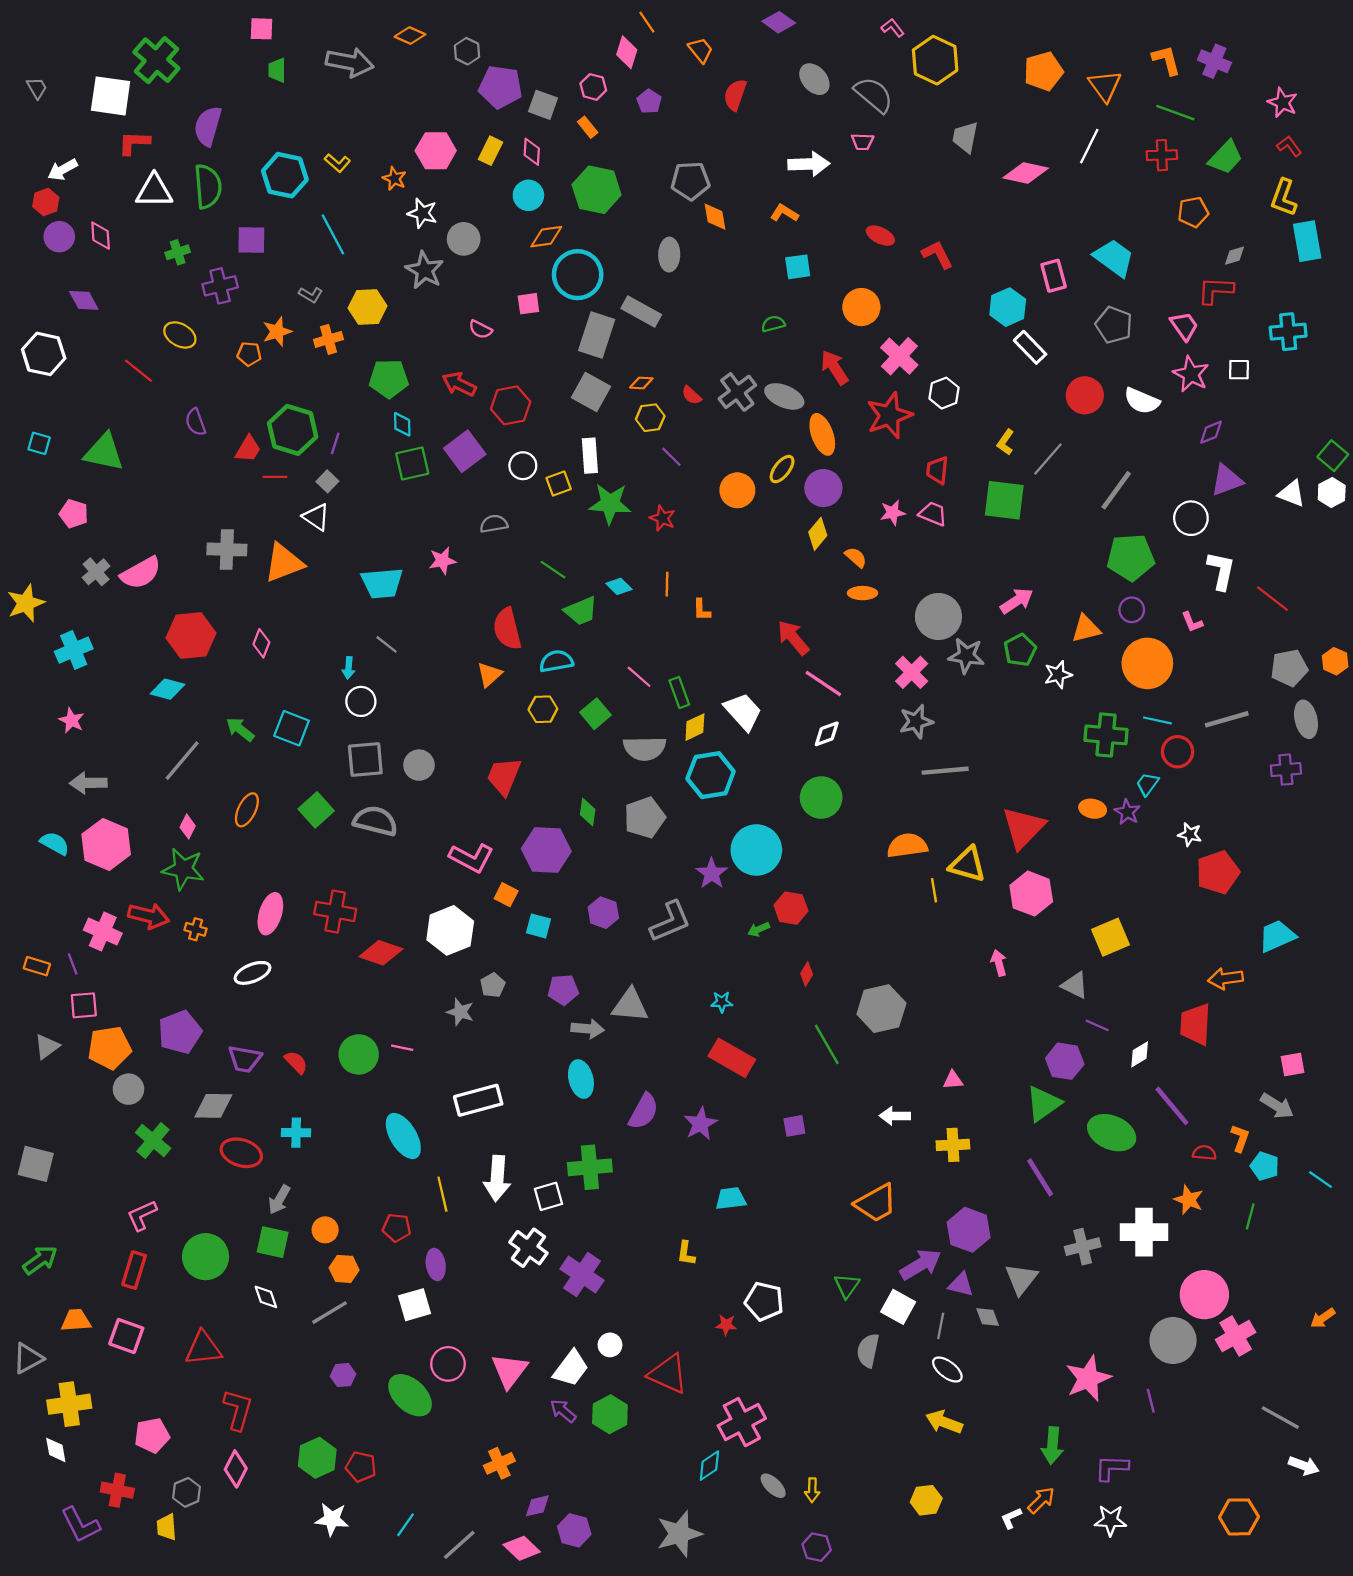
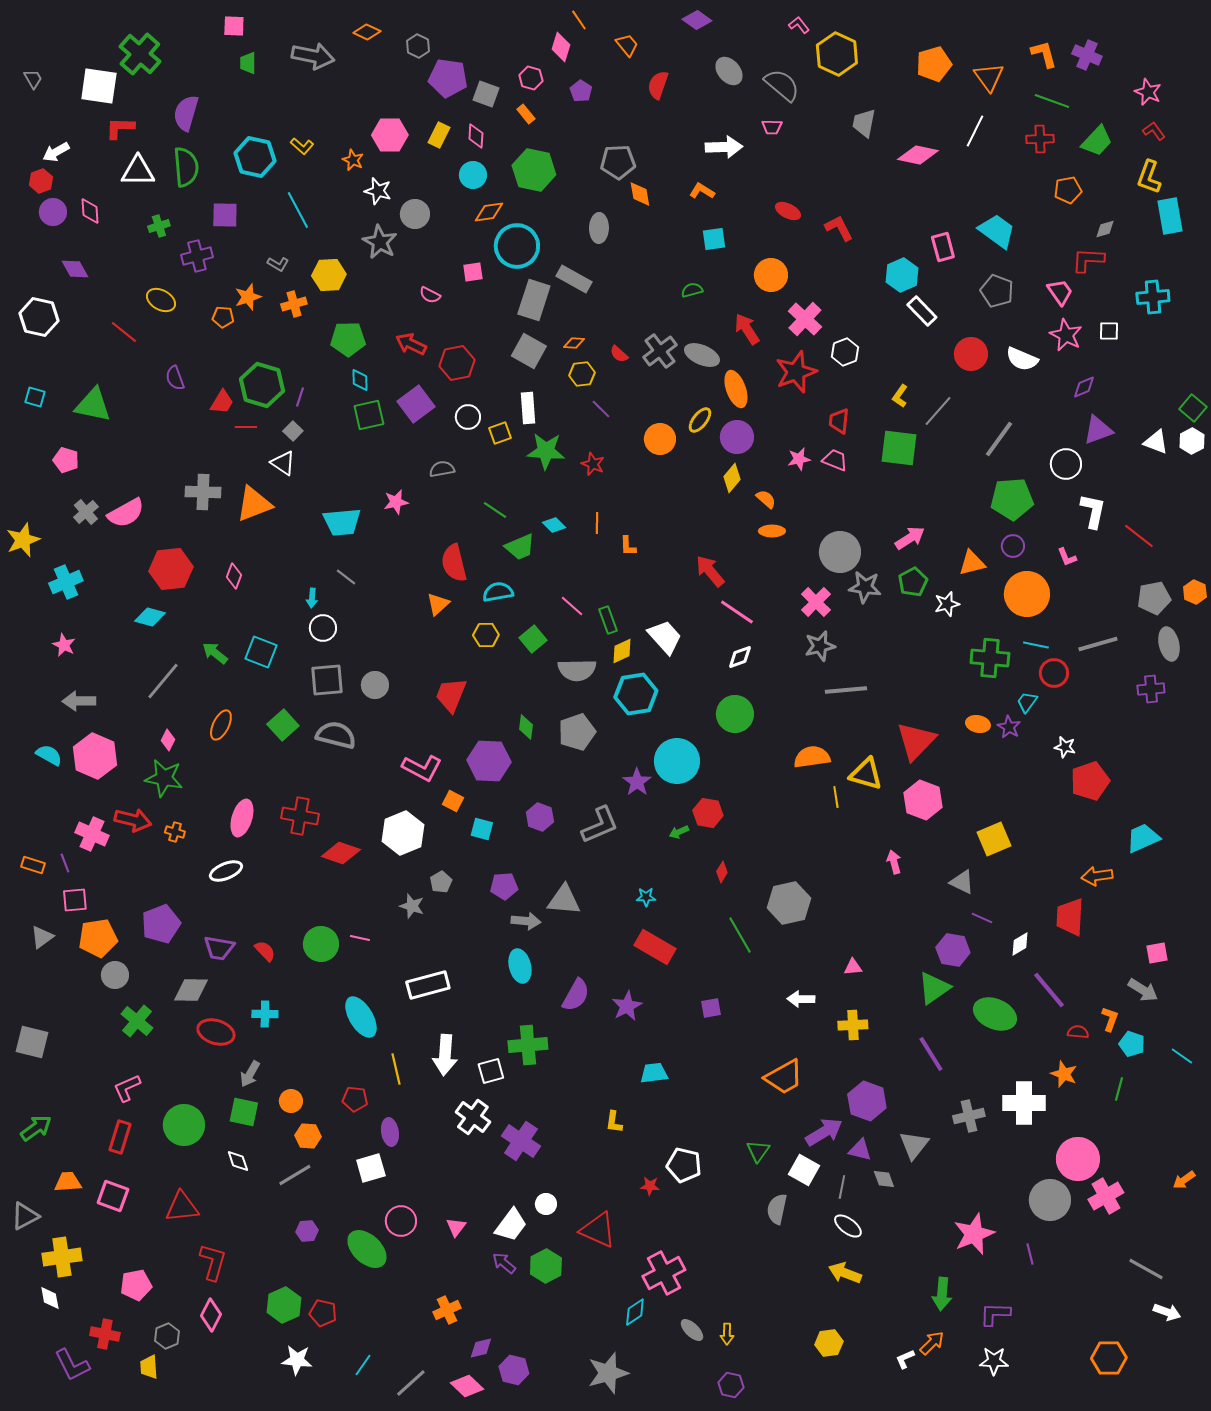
pink triangle: (509, 1371) -> (456, 1227), size x0.6

